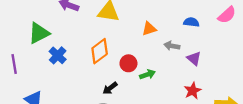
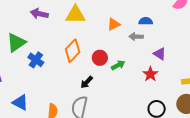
blue semicircle: (191, 22) -> (146, 21), moved
purple triangle: (194, 58) -> (160, 54), moved
red star: (193, 91) -> (150, 74), moved

